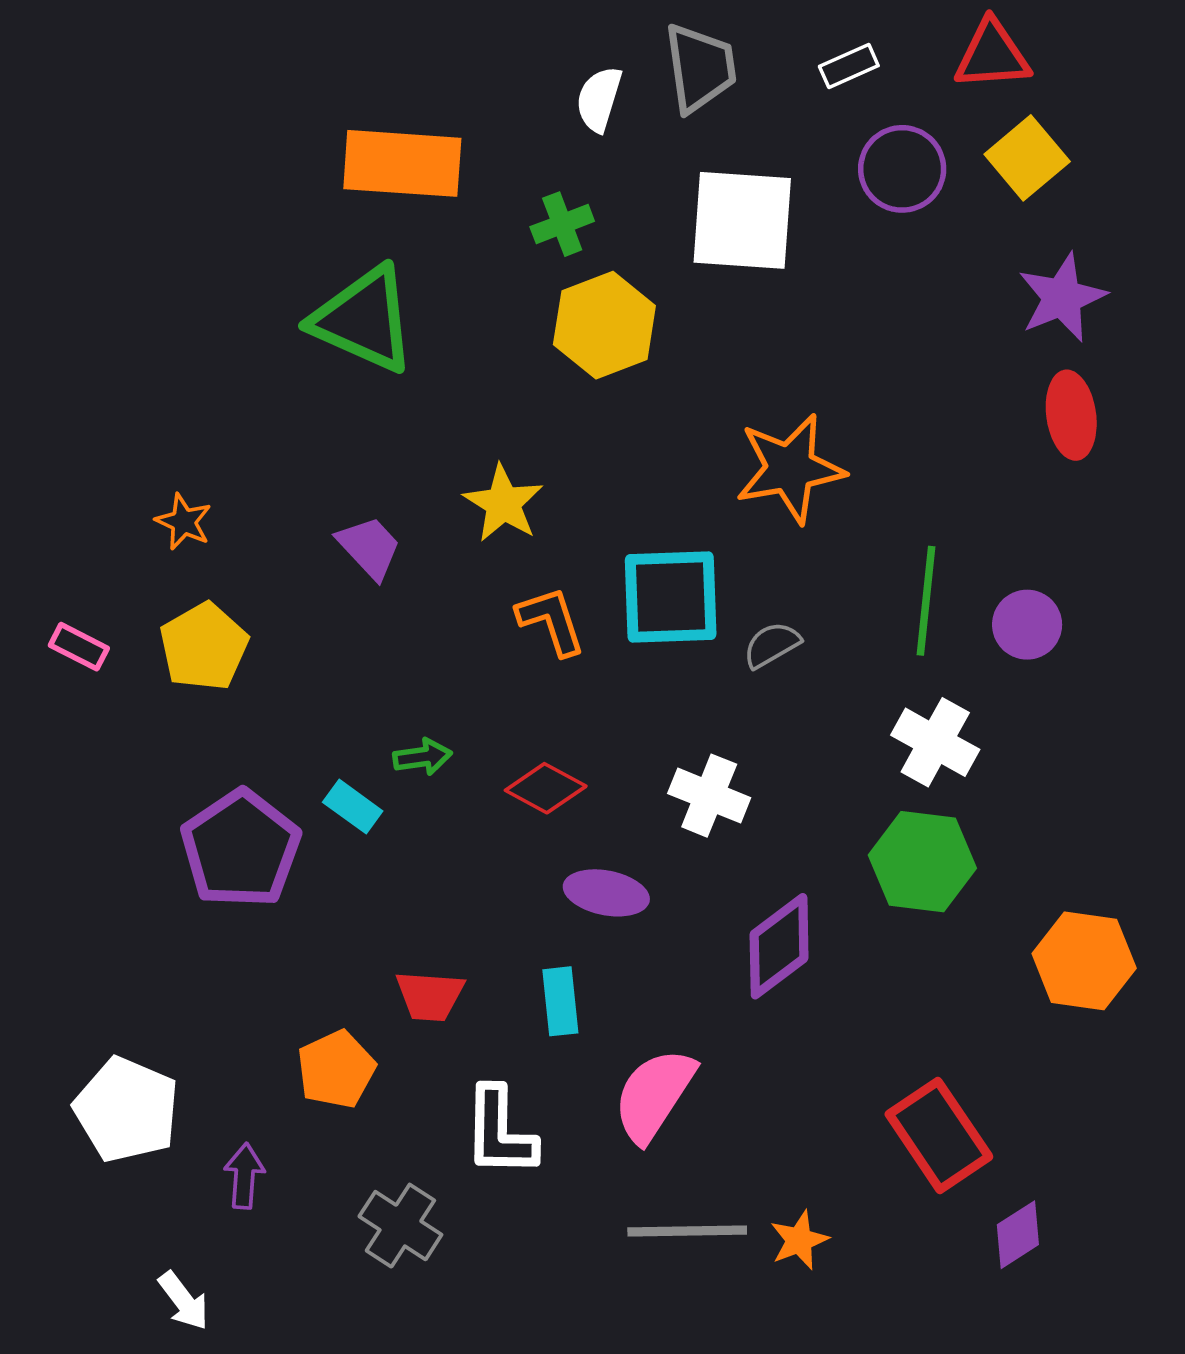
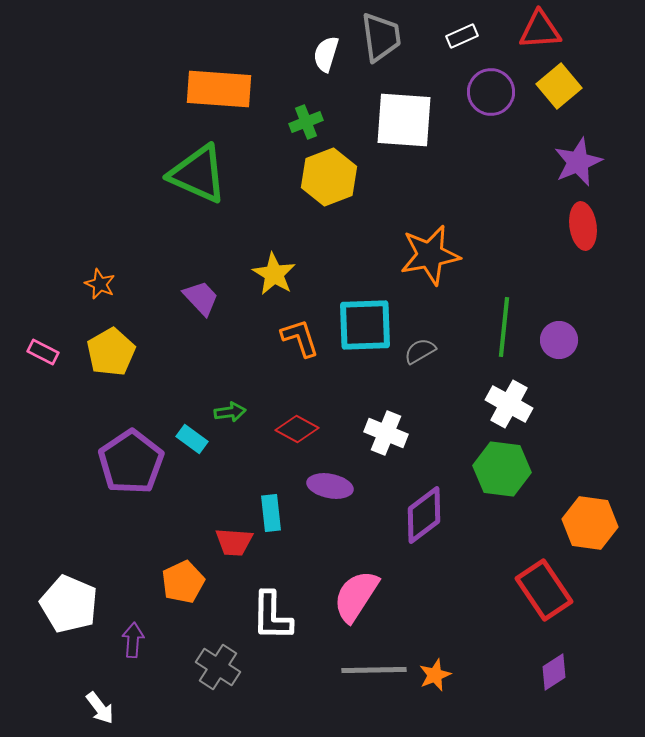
cyan rectangle: (560, 1001) -> (271, 513), moved
red rectangle: (939, 1135) -> (544, 590), moved

